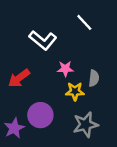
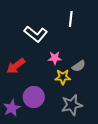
white line: (84, 22) -> (71, 19), turned 49
gray semicircle: (94, 78) -> (79, 66), turned 48

